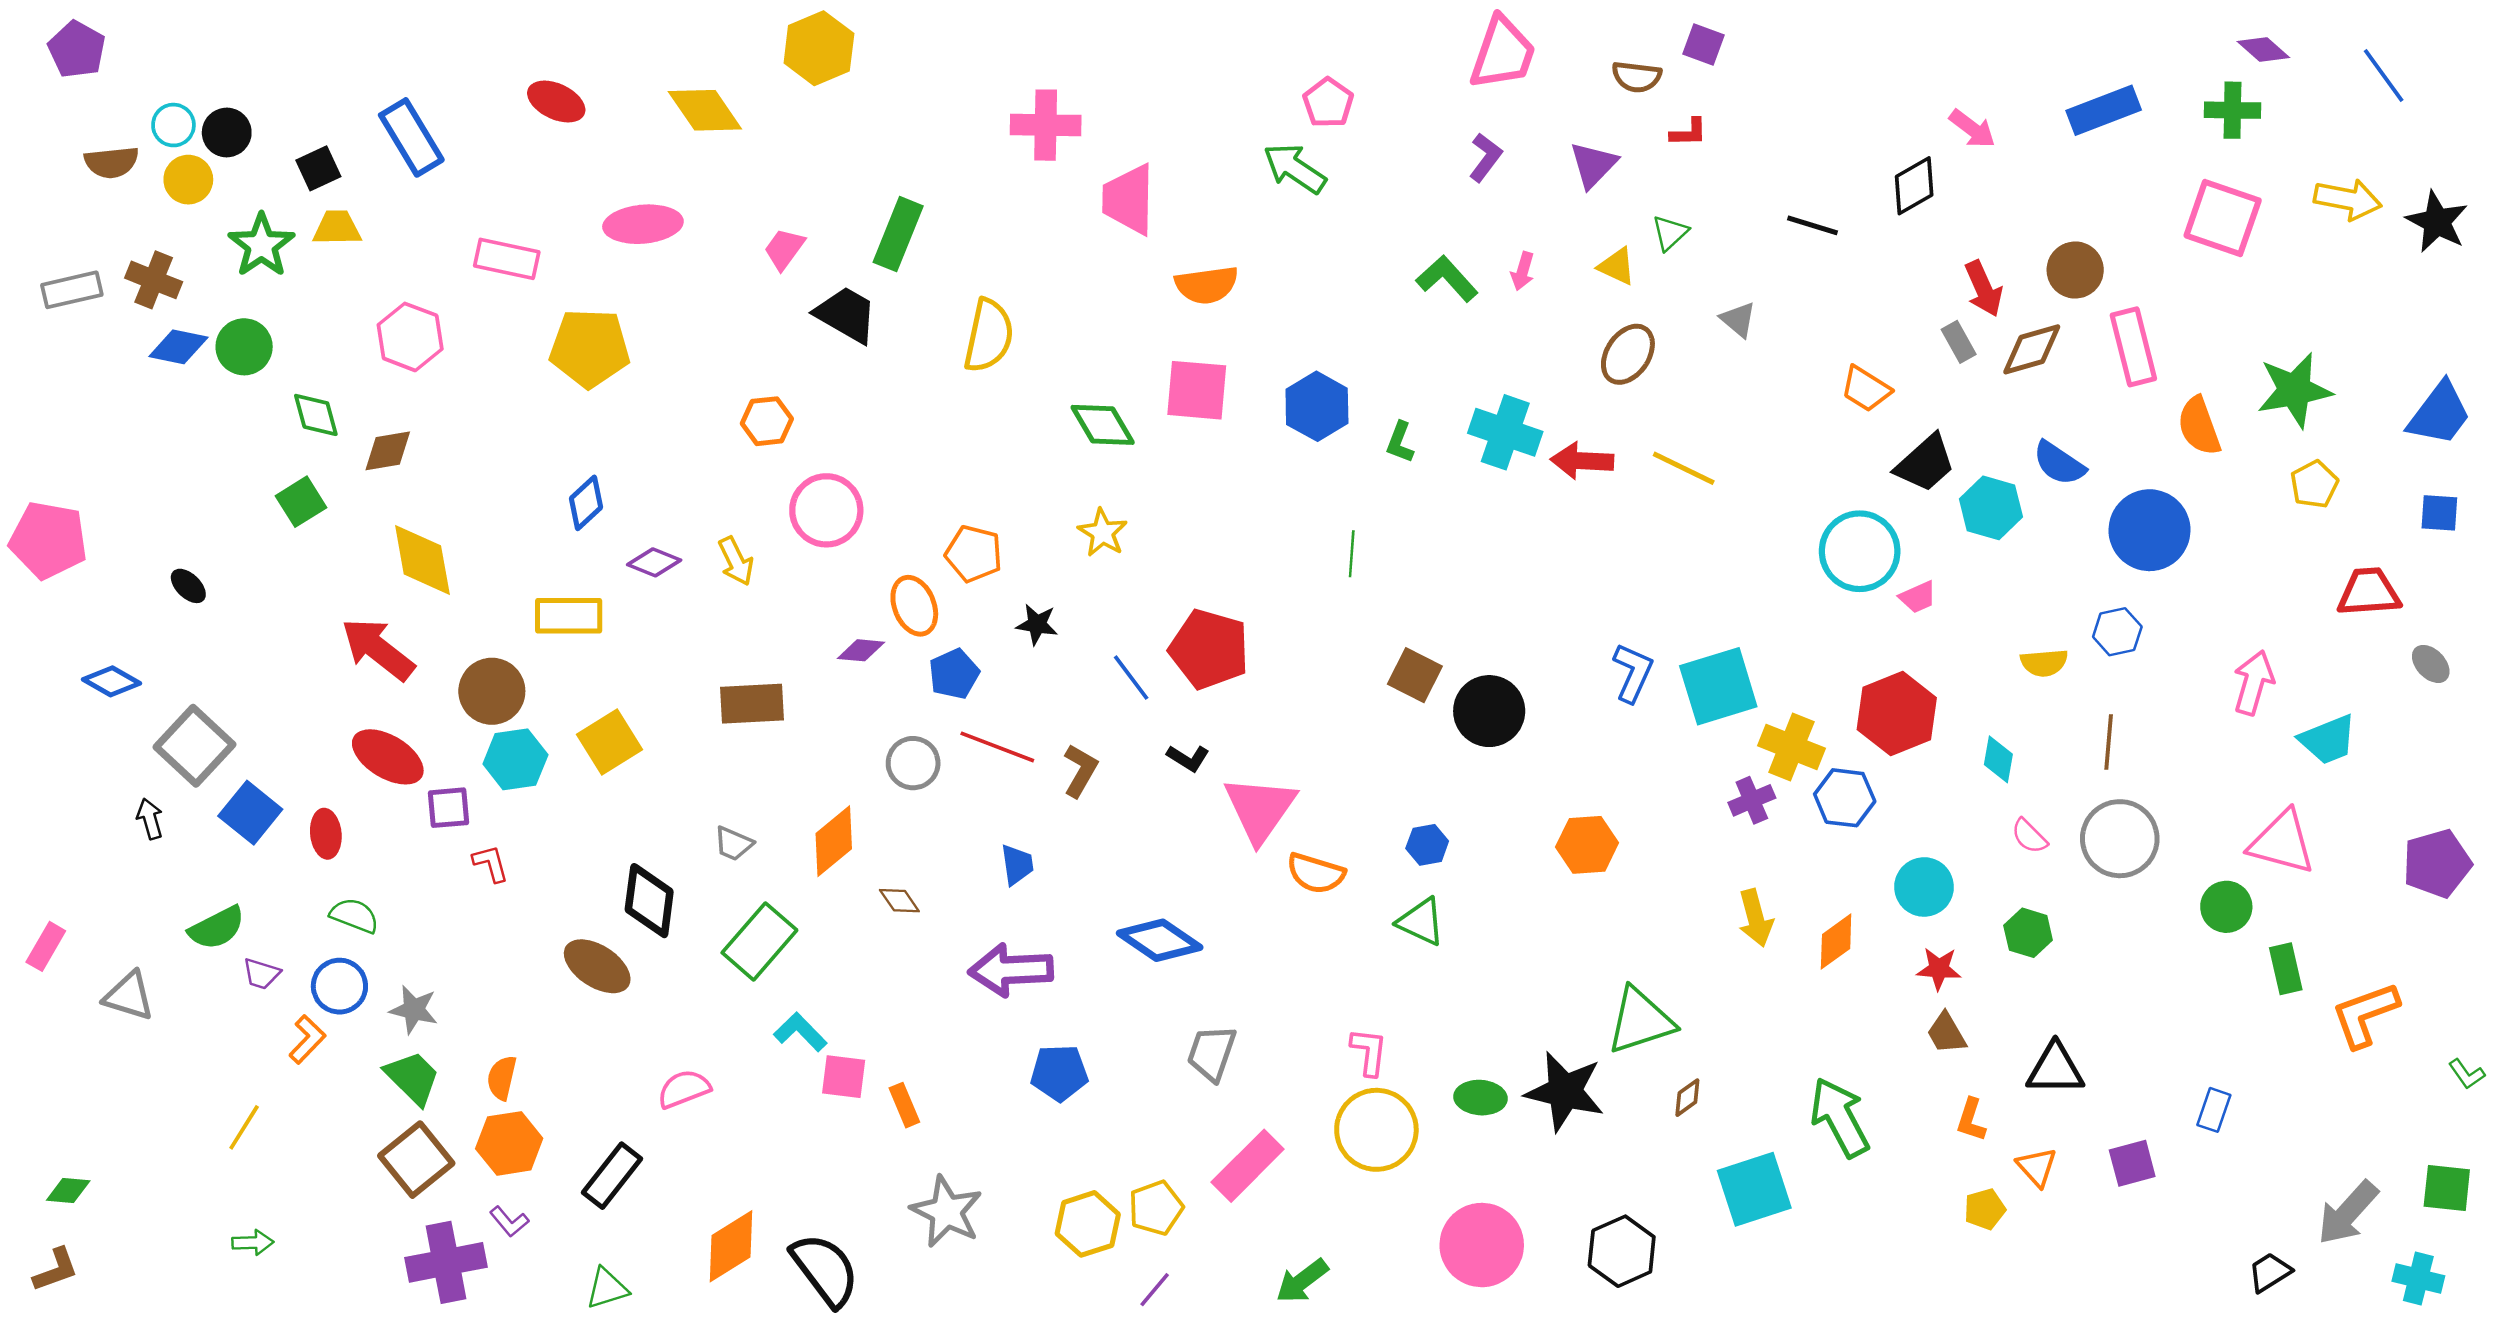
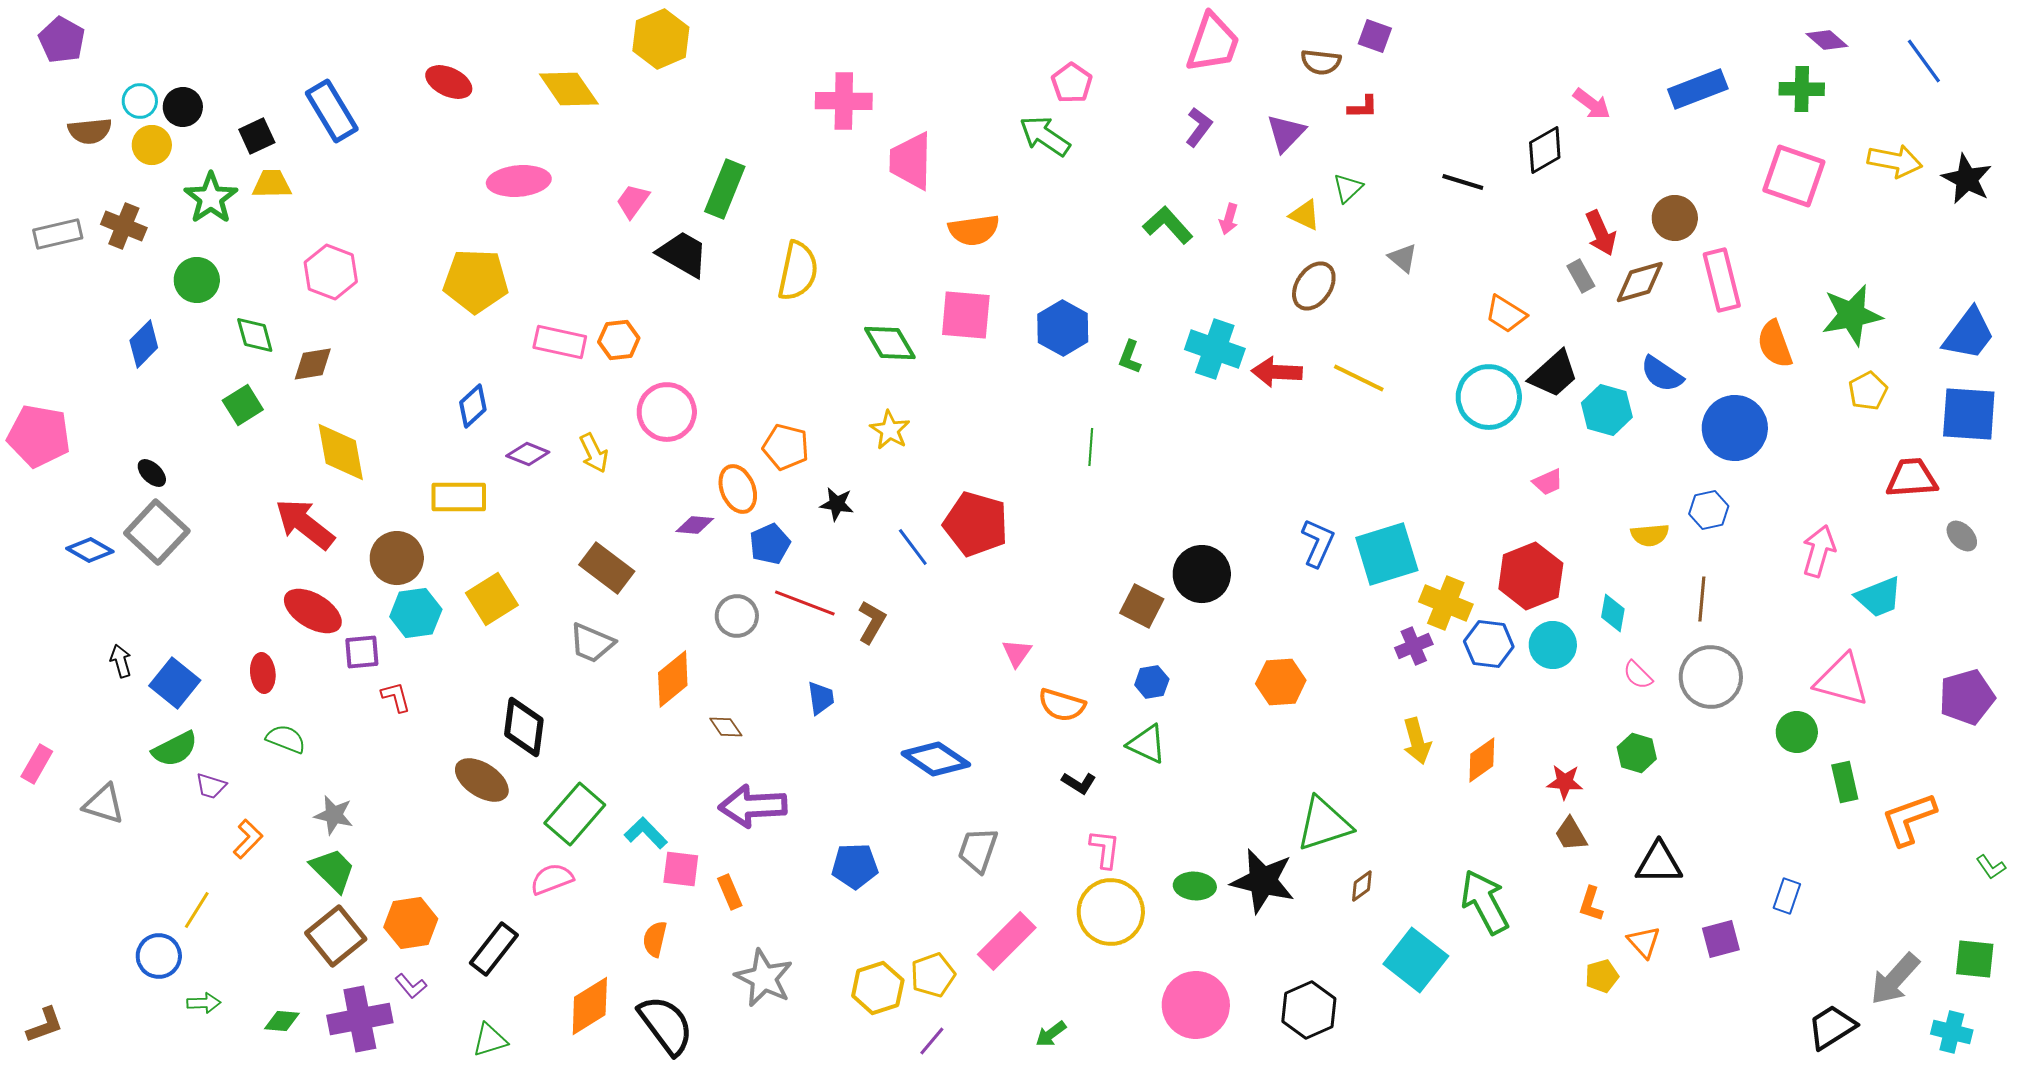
pink rectangle: (507, 259) -> (560, 342), moved
blue diamond: (178, 347) -> (144, 344), moved, turned -57
blue square: (2439, 513) -> (1969, 414), size x1.8
cyan circle: (1860, 551) -> (1489, 397), moved
brown square: (1415, 675) -> (1142, 606), moved
brown rectangle: (752, 704) -> (607, 568), turned 40
gray square: (195, 746) -> (157, 532), moved
black L-shape: (1188, 758) -> (1079, 783), moved
pink triangle: (1260, 809) -> (1017, 653), size x0.5
blue square: (250, 813) -> (175, 683), moved
gray trapezoid: (733, 844) -> (592, 643), moved, size x1.4
cyan circle: (1924, 887) -> (1553, 645), moved
green rectangle: (759, 941) -> (575, 814), moved
purple arrow: (1011, 970) -> (753, 806), moved
blue circle: (339, 986) -> (159, 956), moved
orange semicircle: (502, 1078) -> (655, 939), moved
cyan square: (1754, 1189) -> (1416, 960), turned -34
green diamond: (68, 1191) -> (282, 1021), moved
black trapezoid: (2270, 1272) -> (1832, 1027), size x1.4
green arrow: (1302, 1281) -> (1051, 1034), size x0.7

